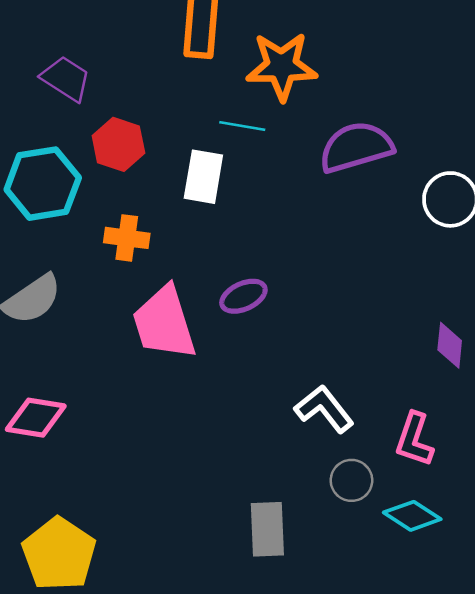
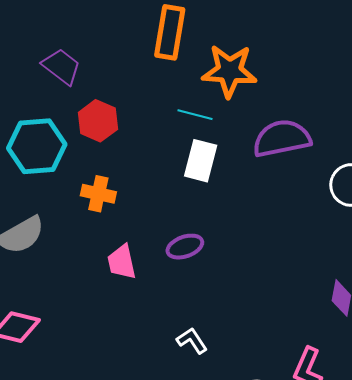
white rectangle: (203, 177) -> (201, 161), moved
pink trapezoid: (164, 323) -> (122, 262), size x0.6
white L-shape: (324, 409) -> (192, 341), moved, size x0.7

